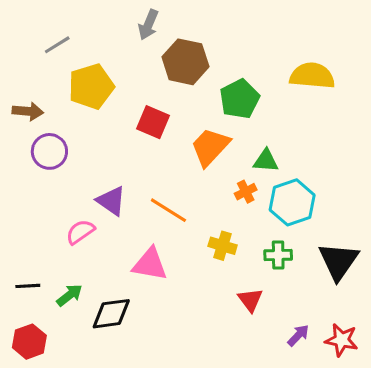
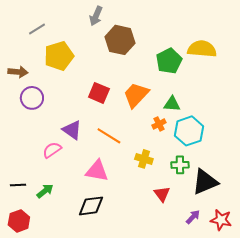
green pentagon: (240, 99) -> (169, 61), moved
red square: (153, 122) -> (99, 93), moved
black triangle: (338, 261) -> (205, 182), moved, turned 32
black diamond: (111, 314) -> (91, 206), moved

